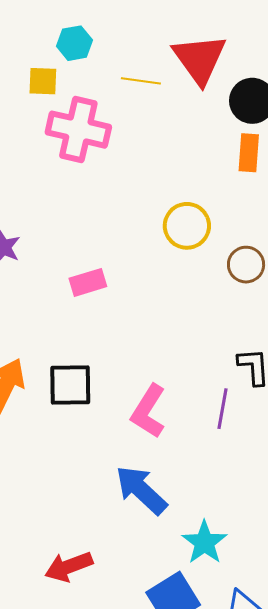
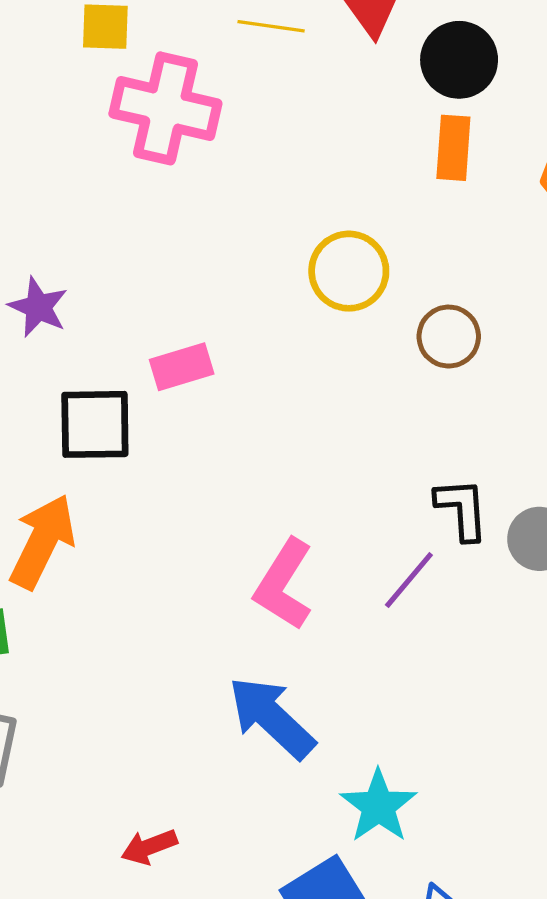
black square: (70, 385) -> (95, 424), moved
purple line: (222, 409) -> (409, 580), turned 30
red arrow: (69, 567) -> (149, 847), size x0.7

